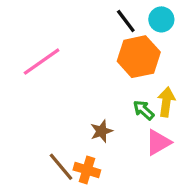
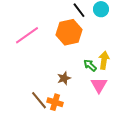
orange hexagon: (139, 57) -> (69, 32), moved
pink triangle: (158, 142) -> (99, 85), turned -30

